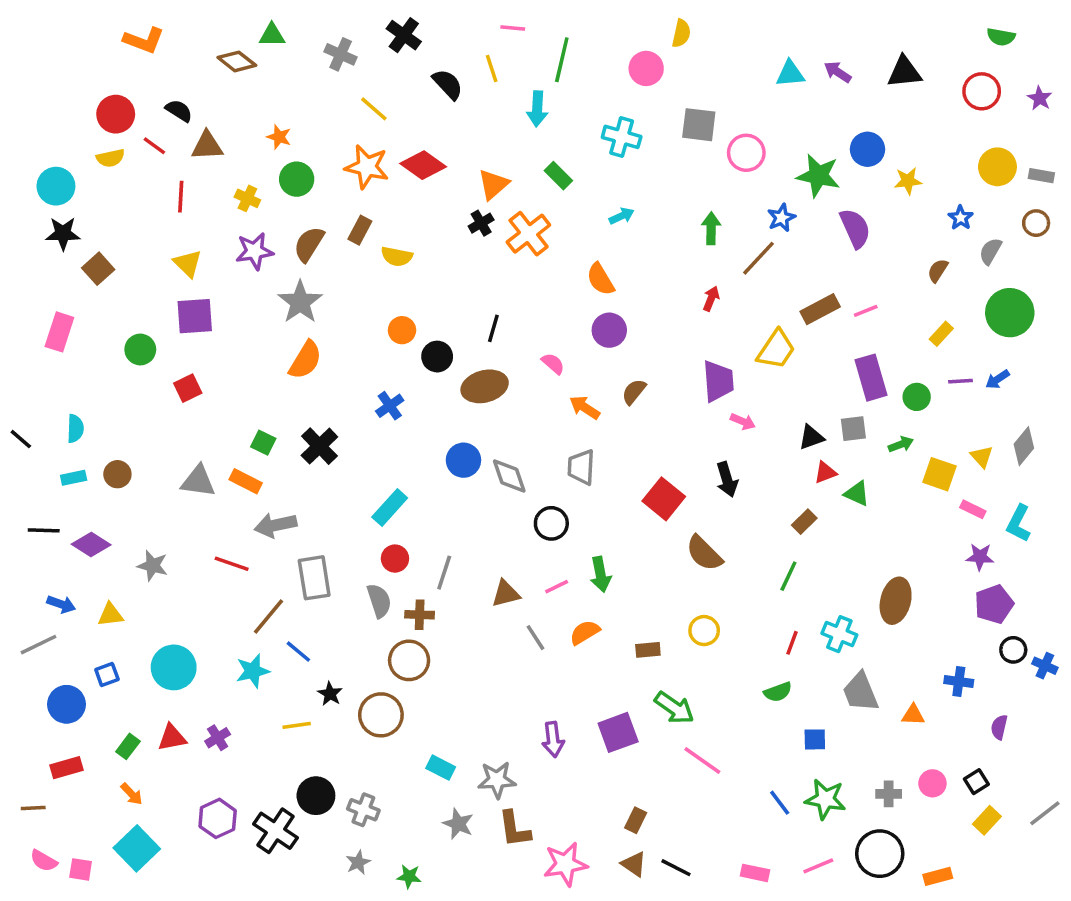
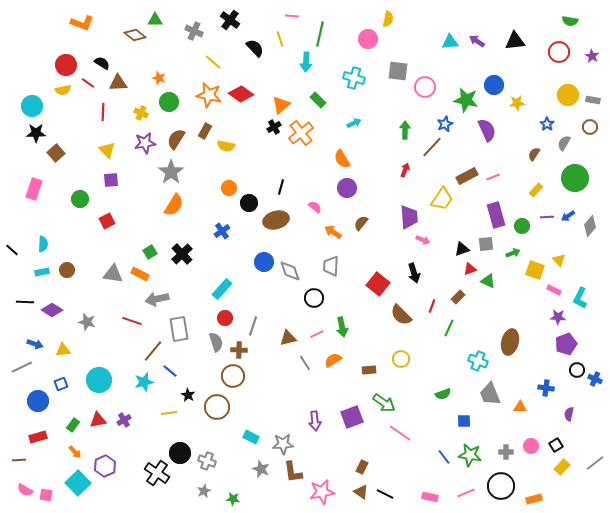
purple square: (195, 316) -> (111, 180), size x0.7
green square: (263, 443) -> (150, 252), turned 32
gray diamond: (1024, 446) -> (590, 226), moved
red line: (792, 643) -> (432, 306), moved
purple hexagon: (218, 818) -> (105, 466), moved

